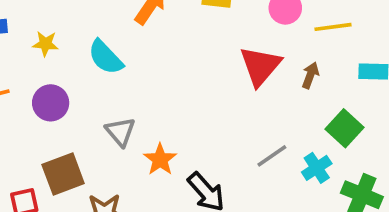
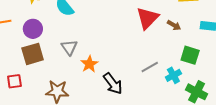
brown arrow: (310, 75) -> (174, 25), turned 96
green square: (344, 128) -> (190, 55), turned -30
brown square: (63, 174) -> (33, 54), moved

